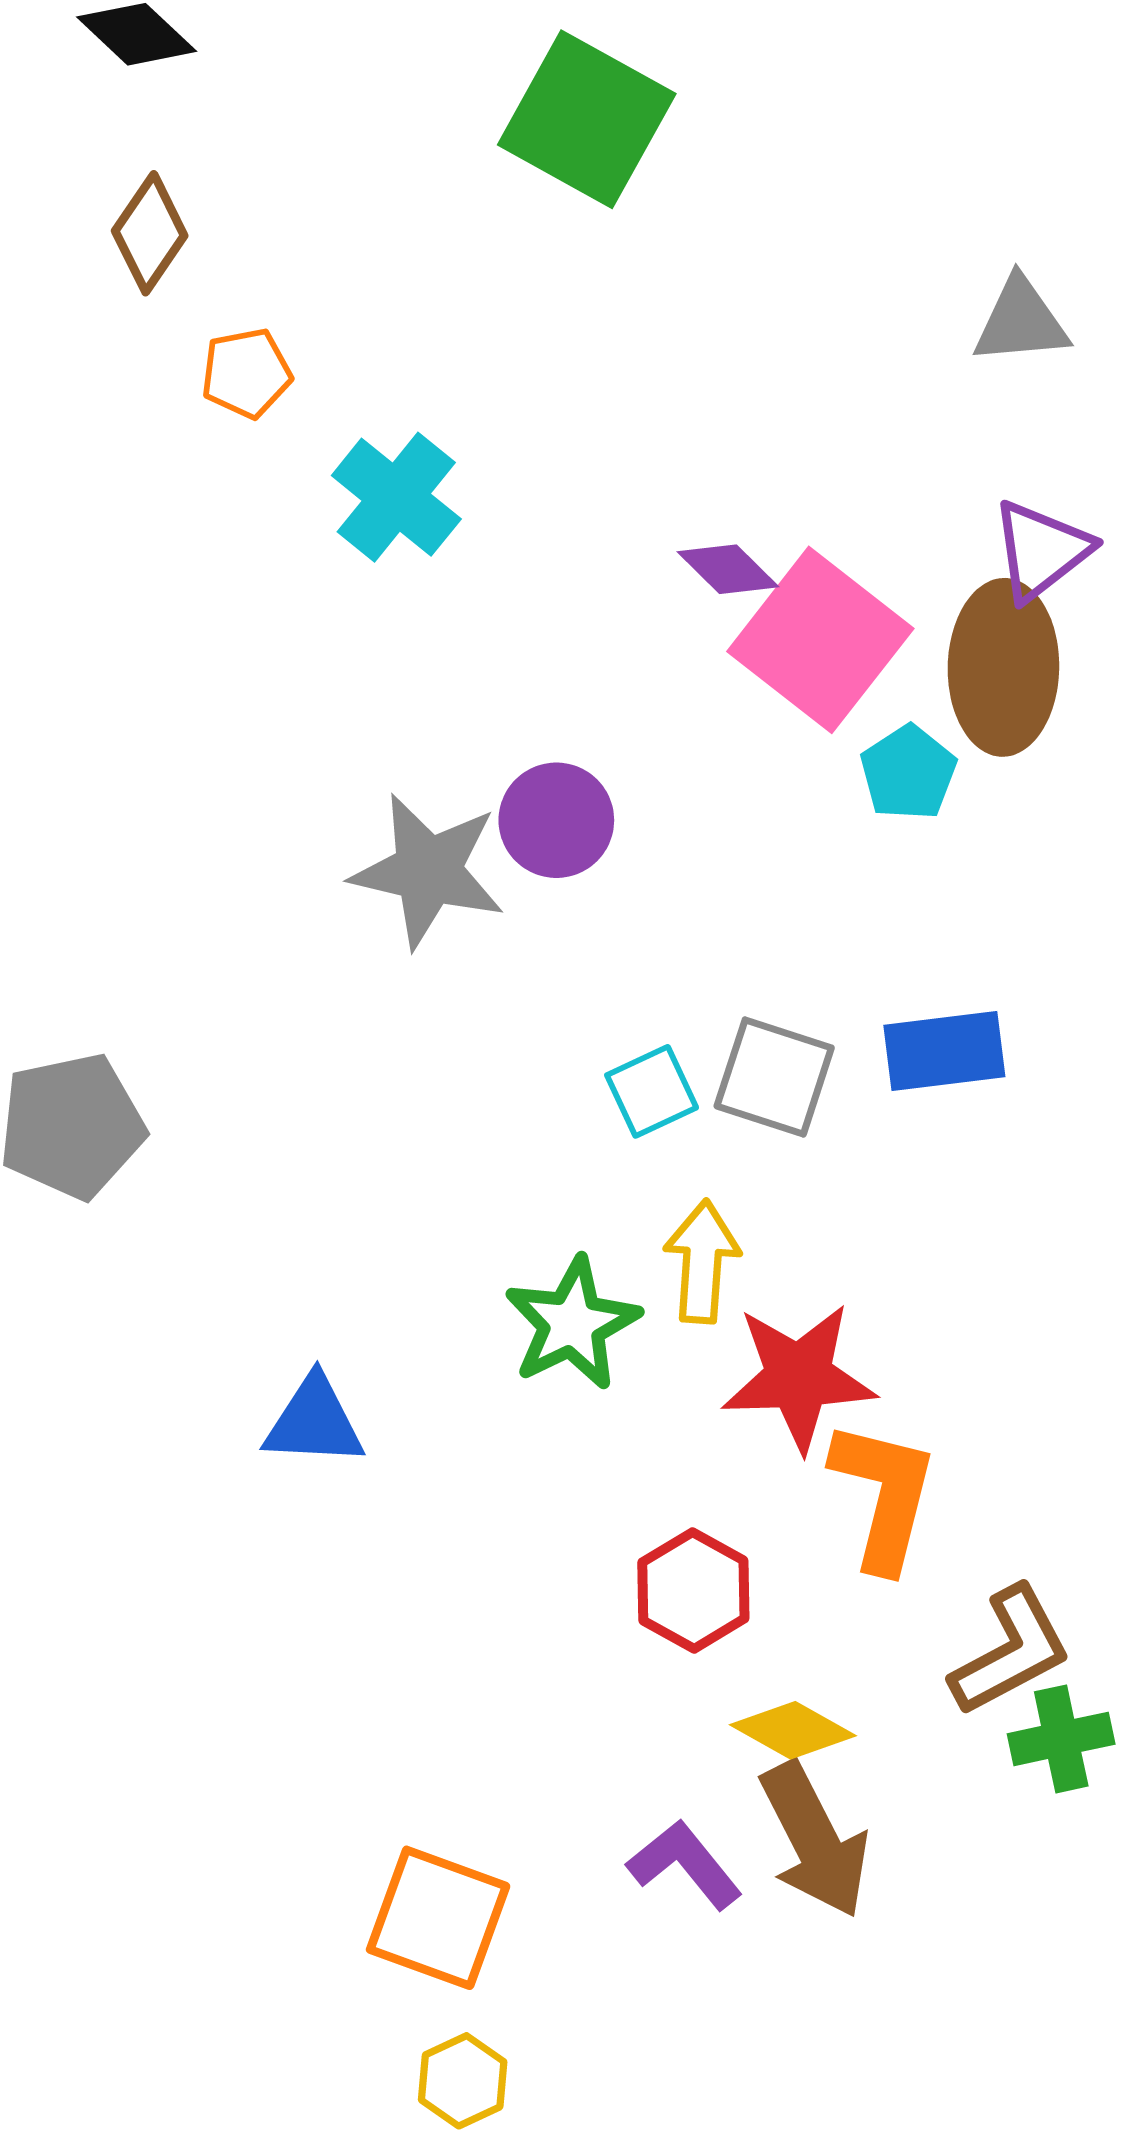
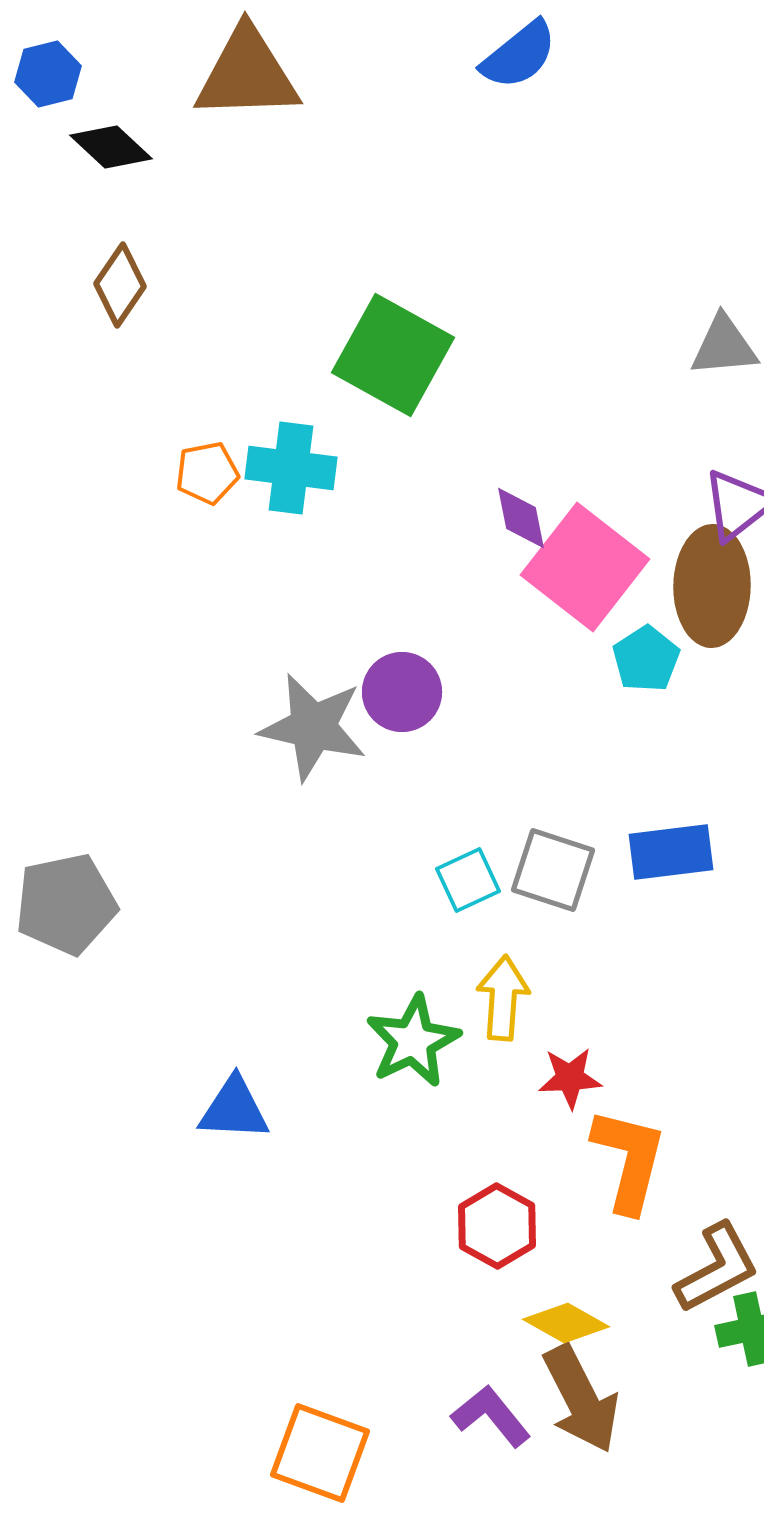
green square: (587, 119) -> (393, 355), moved
orange pentagon: (246, 373) -> (207, 473), moved
cyan cross: (396, 497) -> (291, 468), turned -32
purple diamond: (728, 569) -> (521, 518), turned 34
red star: (799, 1377) -> (570, 1078), size x0.6

